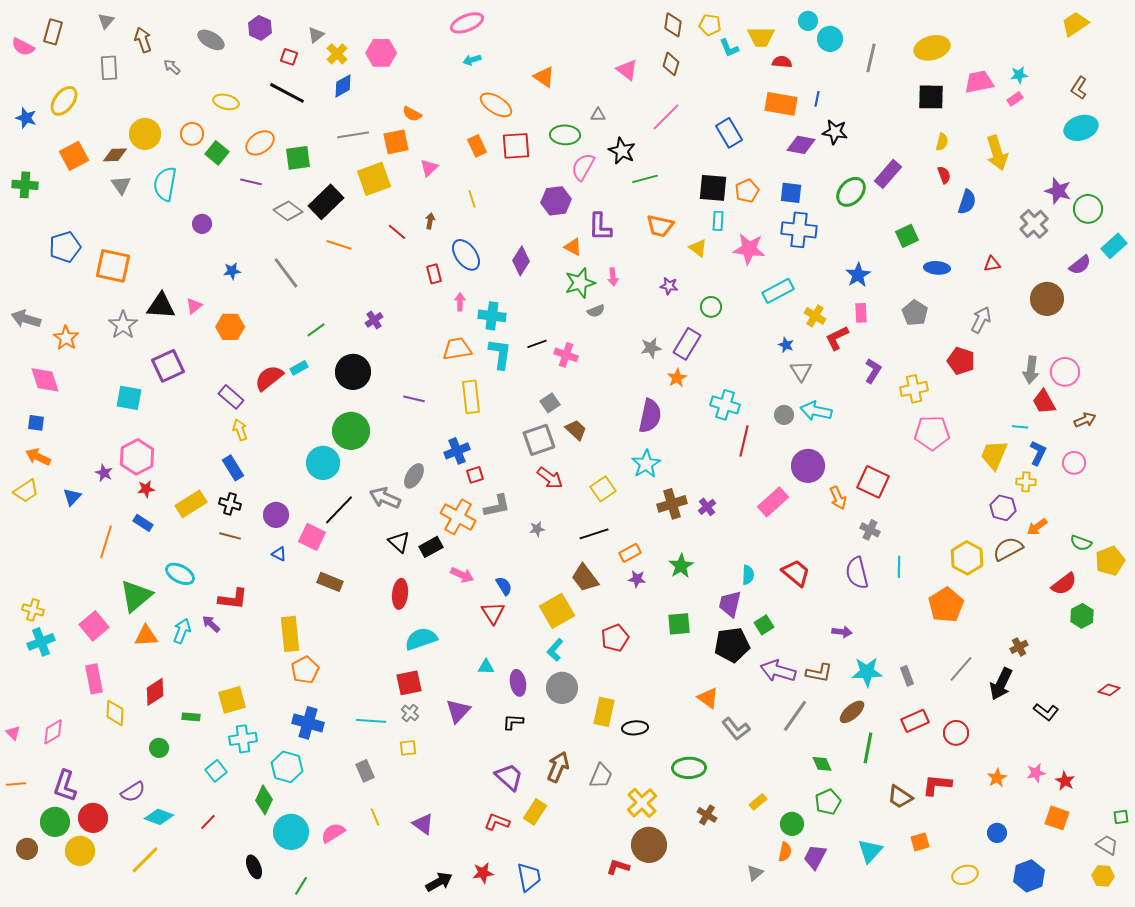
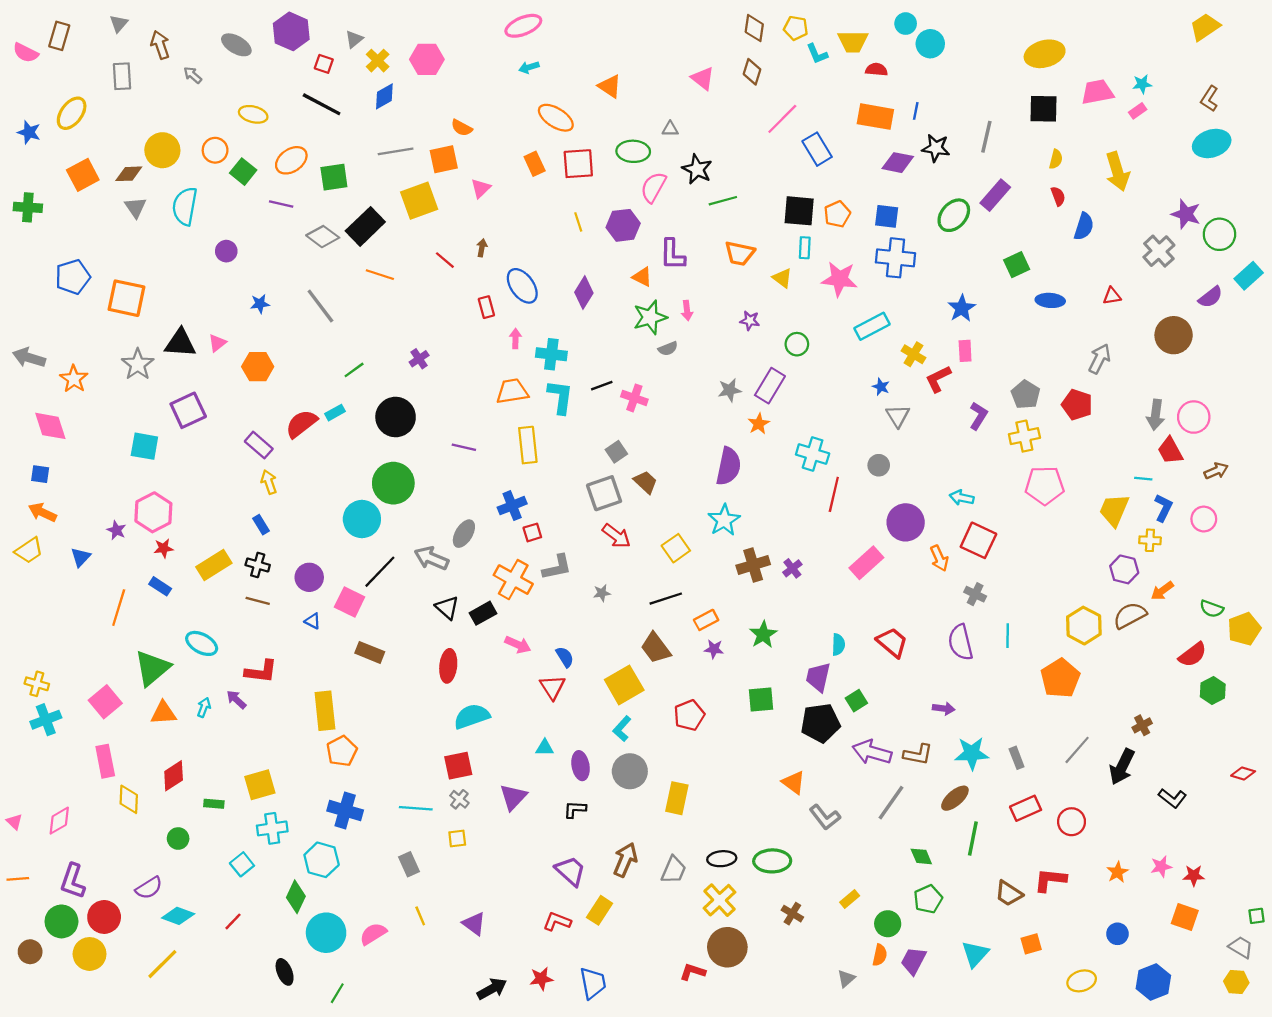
purple hexagon: (260, 28) -> (291, 31), size x1.4
gray line: (871, 58) -> (986, 137), moved
pink line: (666, 117) -> (782, 119), moved
yellow line: (472, 199) -> (578, 222), moved
gray pentagon: (915, 313) -> (1026, 395), moved
cyan arrow: (816, 411) -> (962, 498), moved, size x0.7
blue rectangle: (233, 468) -> (261, 525), size x0.7
cyan arrow: (182, 631) -> (204, 707), size x0.7
black ellipse: (635, 728) -> (722, 859), moved
red star: (1065, 781) -> (1194, 876), turned -30

